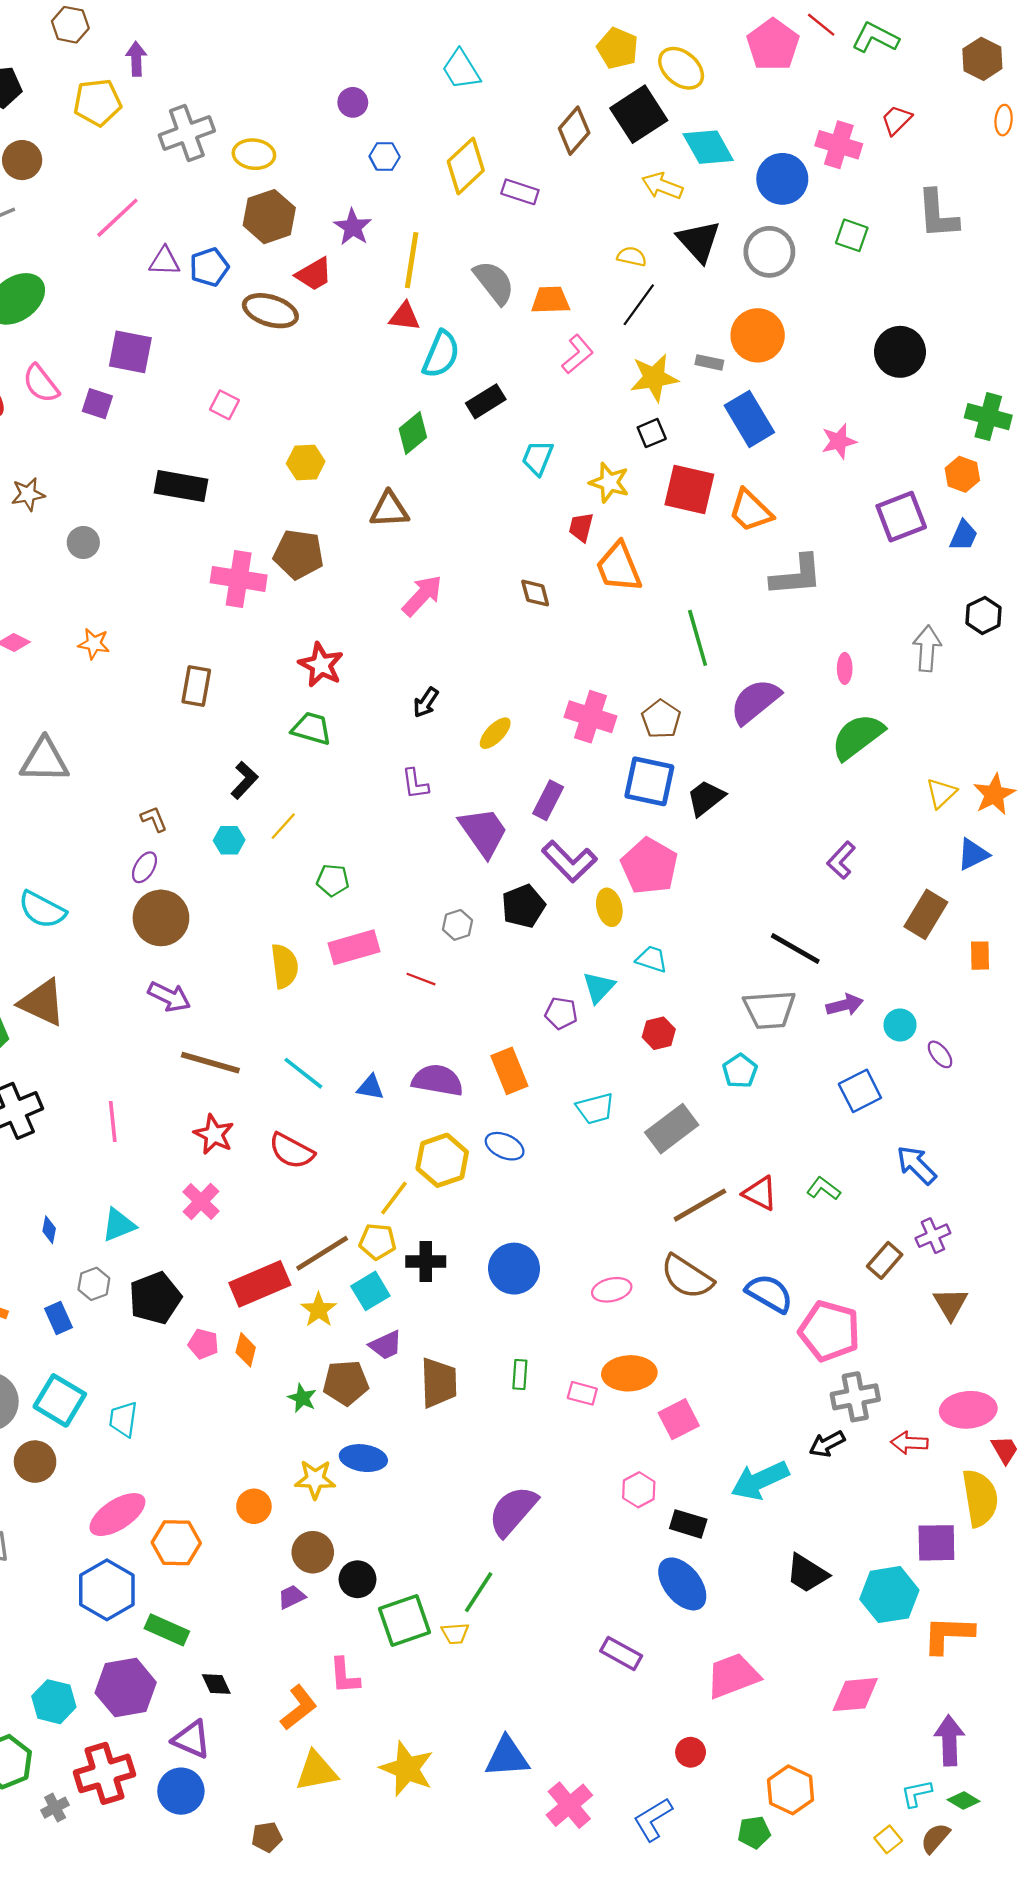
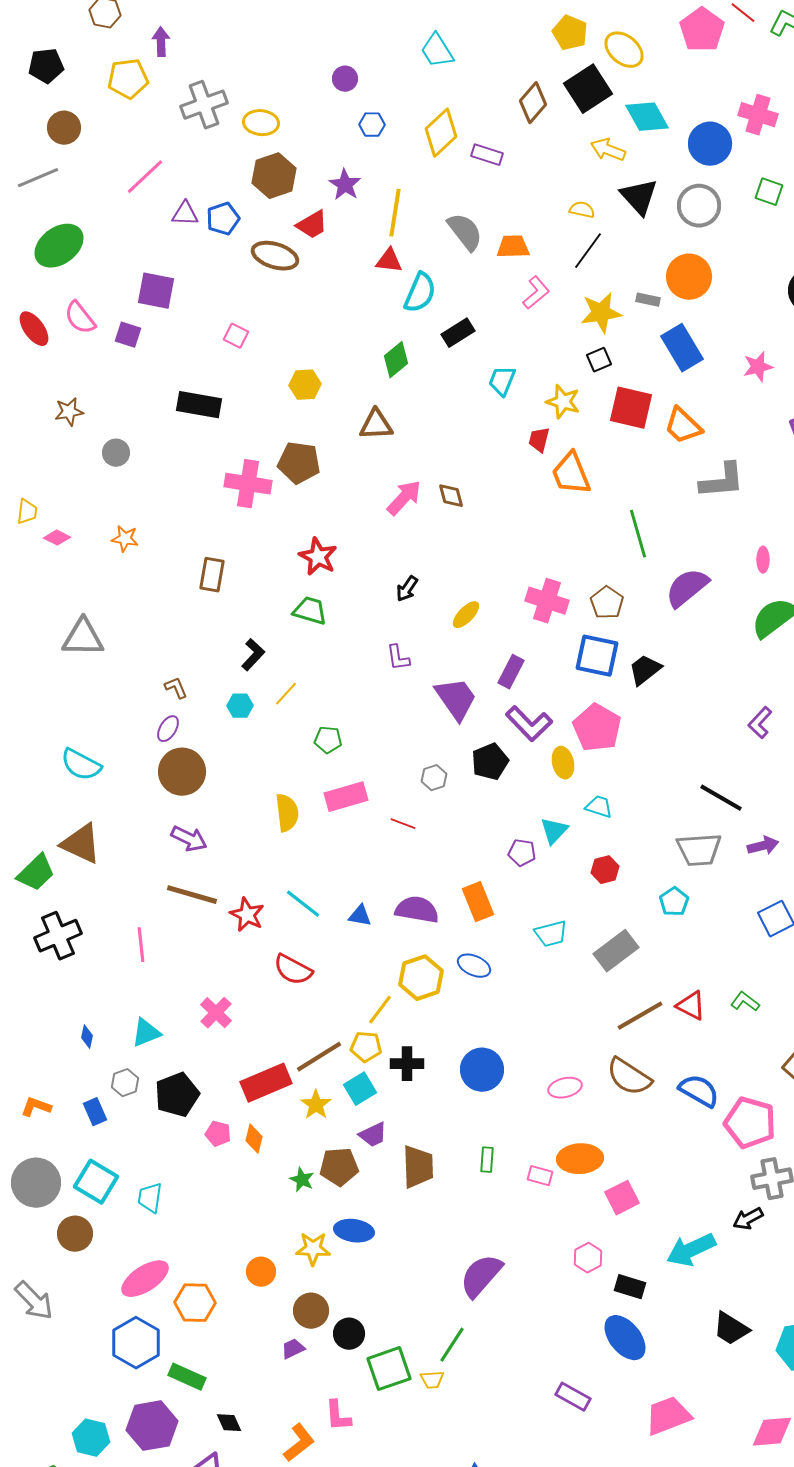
brown diamond: (535, 593) -> (451, 496), moved
brown line: (210, 1063) -> (192, 895), moved
red star: (214, 1134) -> (247, 915), moved

